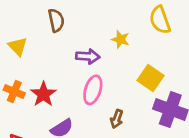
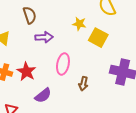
purple arrow: (88, 56) -> (44, 37), moved
yellow square: (151, 78) -> (98, 38), moved

